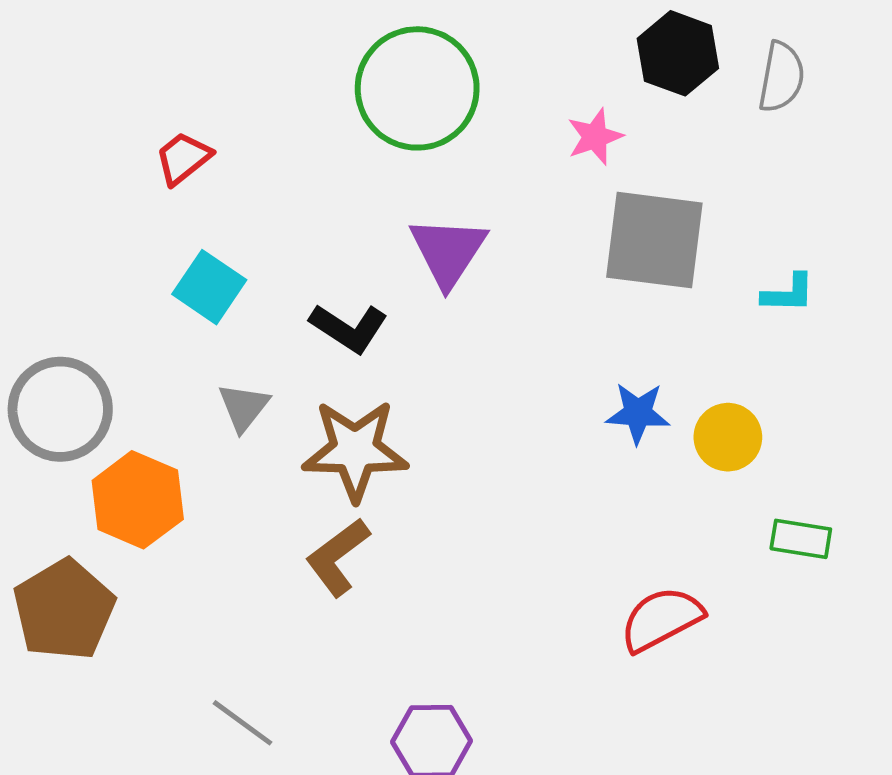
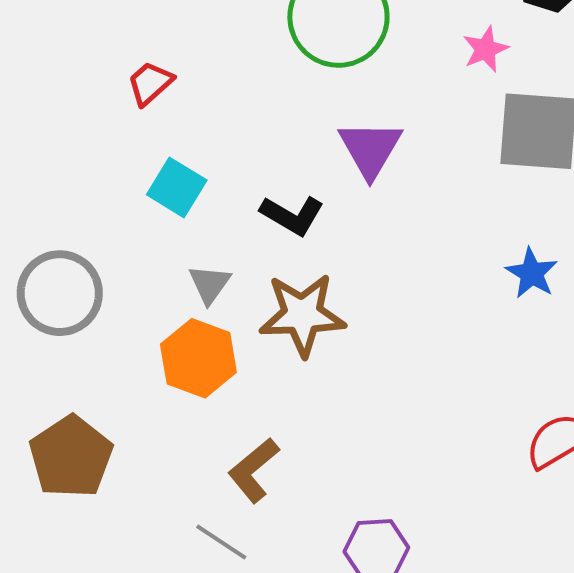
blue star: (638, 413) -> (532, 273), turned 30
orange hexagon: (138, 500) -> (198, 358), moved
brown L-shape: (338, 557) -> (254, 470), moved

